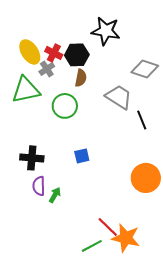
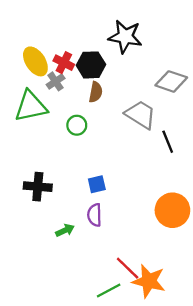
green circle: (65, 106) -> (77, 125), size x0.7
purple semicircle: (39, 186) -> (94, 215), moved
green arrow: (55, 195) -> (65, 230), turned 35

